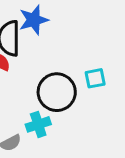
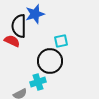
cyan square: (95, 78) -> (61, 41), moved

